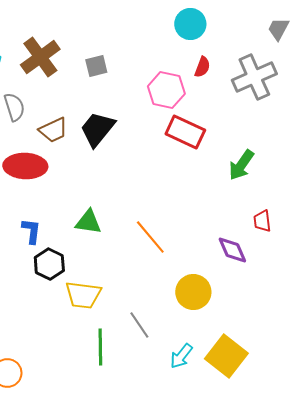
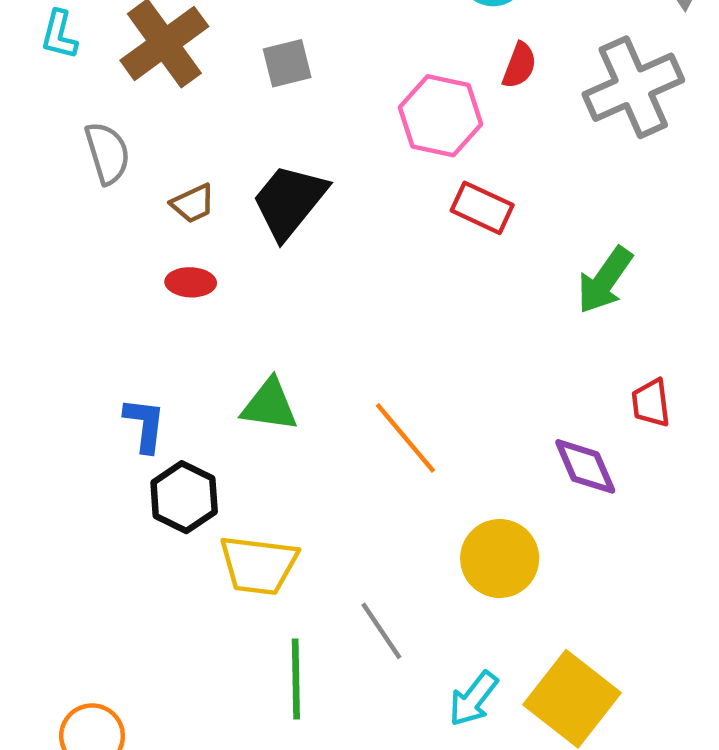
brown trapezoid: (53, 130) -> (193, 203), size x0.7
red rectangle: (185, 132) -> (482, 208), size x0.7
red ellipse: (25, 166) -> (191, 282), moved, size x0.5

